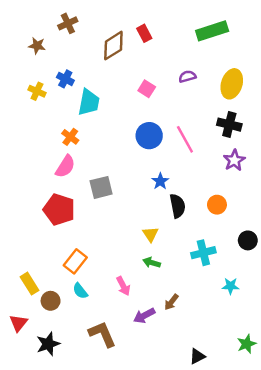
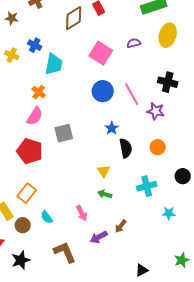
yellow ellipse: (232, 84) -> (168, 35), moved
pink square: (147, 89) -> (101, 53), size x1.6
purple star: (234, 160) -> (156, 111), moved, turned -30
orange rectangle: (75, 261) -> (27, 193), moved

